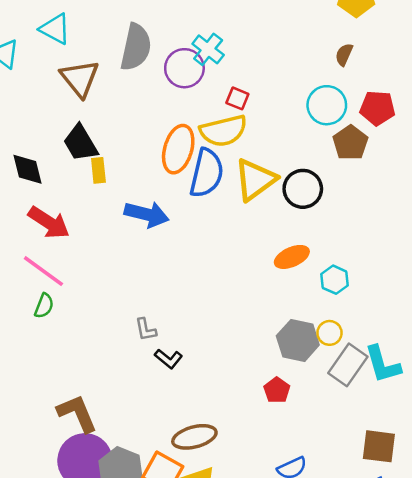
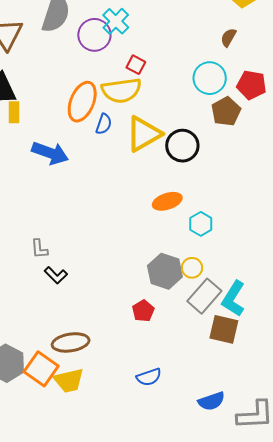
blue semicircle: (207, 173) -> (104, 124), size x0.5
cyan L-shape: (383, 364) -> (233, 299), turned 42
brown square: (379, 446) -> (224, 329), moved

